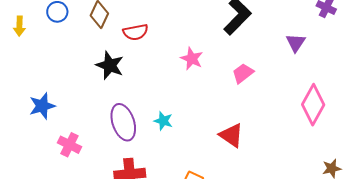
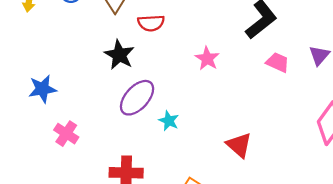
pink trapezoid: (243, 73) -> (278, 62), moved, turned 55
purple ellipse: (123, 122) -> (137, 98), moved, turned 54

